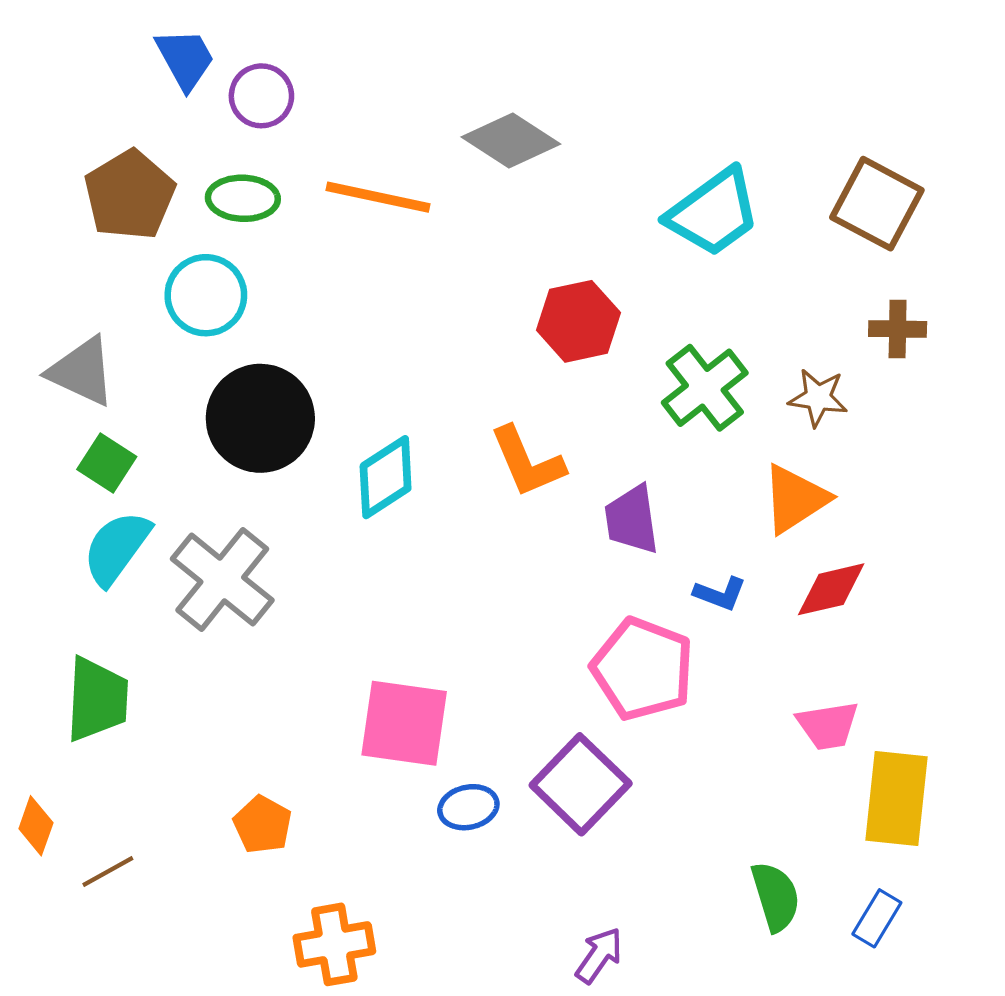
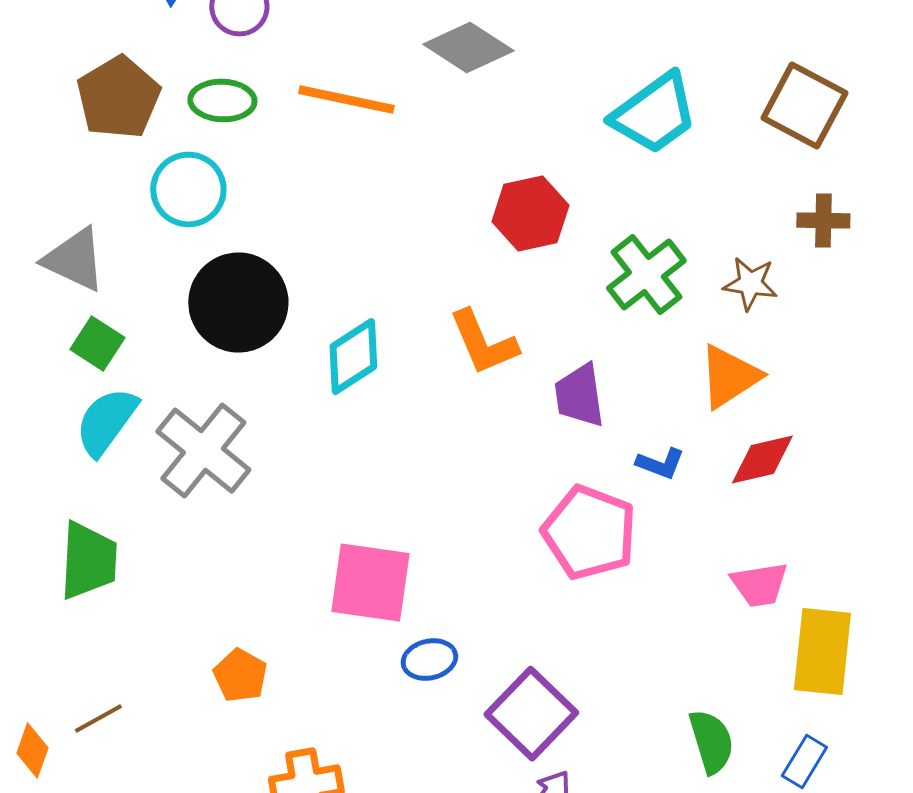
purple square: (581, 784) -> (531, 714), moved
orange diamond: (36, 826) -> (32, 751), moved

